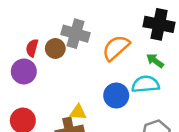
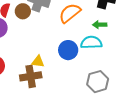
green arrow: (155, 61) -> (100, 25), turned -40

